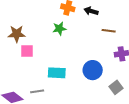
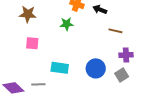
brown star: (17, 34) -> (28, 14), moved
gray square: (116, 87) -> (122, 75), moved

